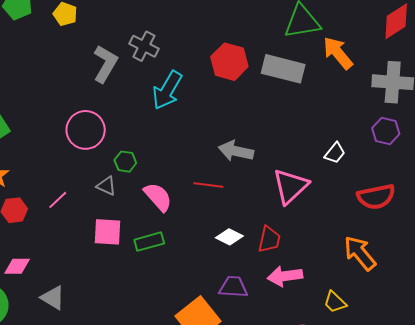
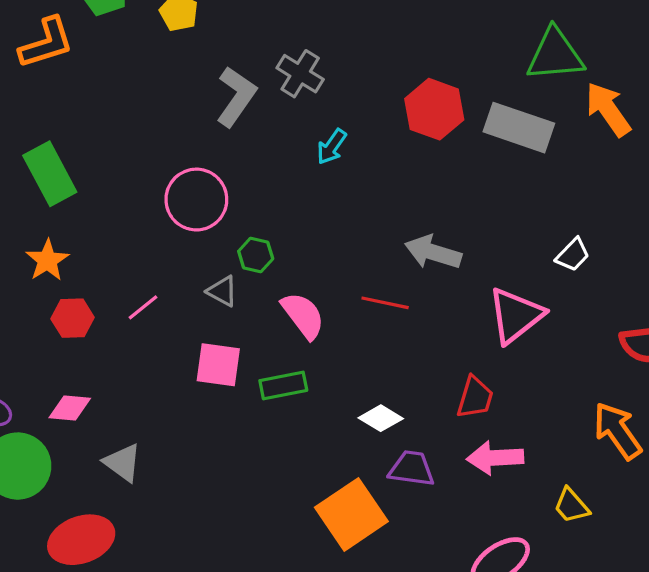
cyan arrow: (167, 90) -> (332, 147), size x0.6
white trapezoid: (335, 153) -> (573, 255), moved
white diamond: (229, 237) -> (381, 418), moved

